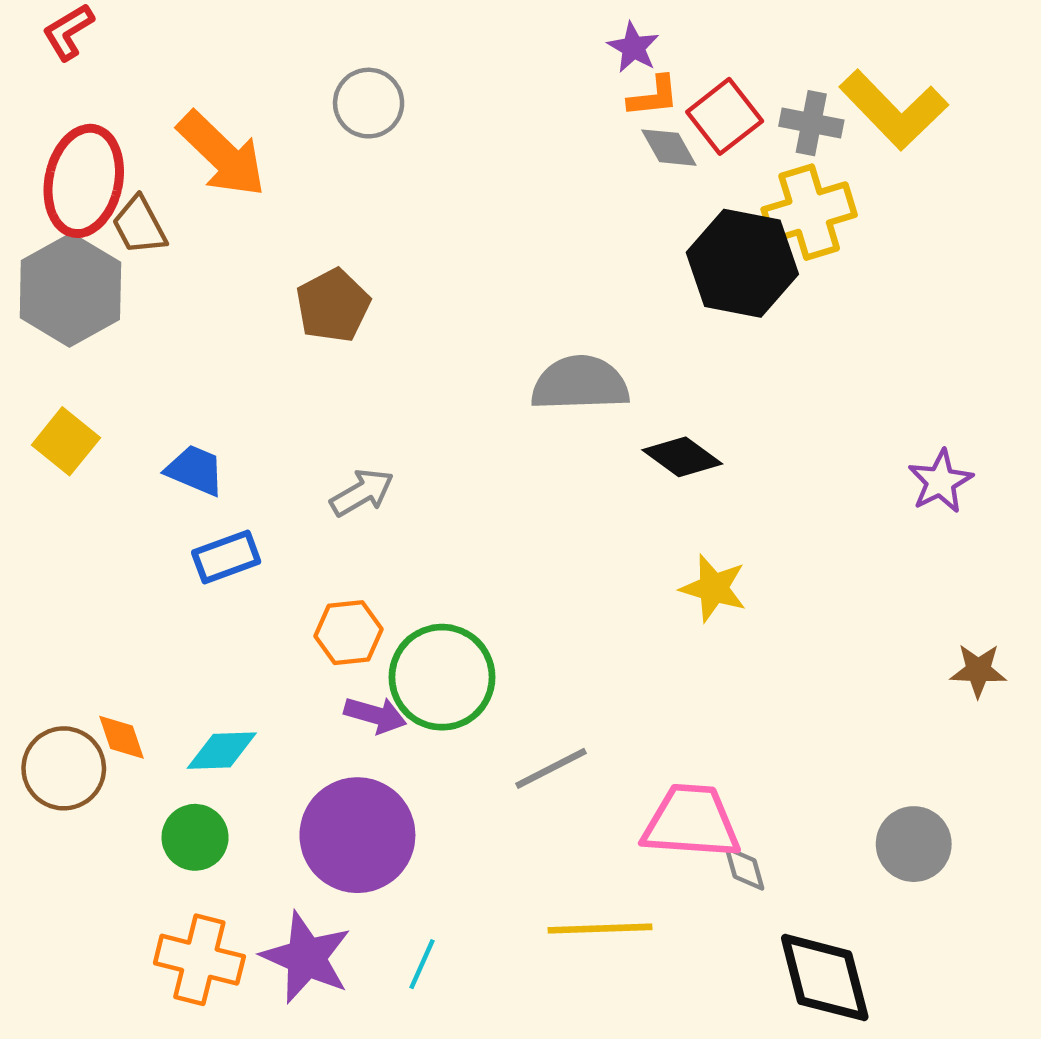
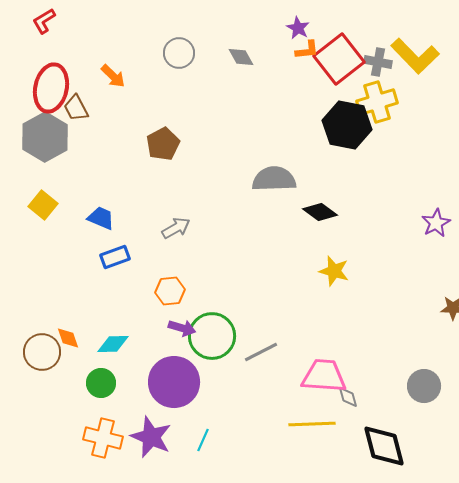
red square: (725, 116) -> (339, 59), size x1.5
gray diamond: (669, 148) -> (241, 57), moved
orange arrow: (222, 154) -> (113, 76), size x0.6
green circle: (442, 677) -> (212, 336), moved
yellow line: (600, 929) -> (312, 424), moved

